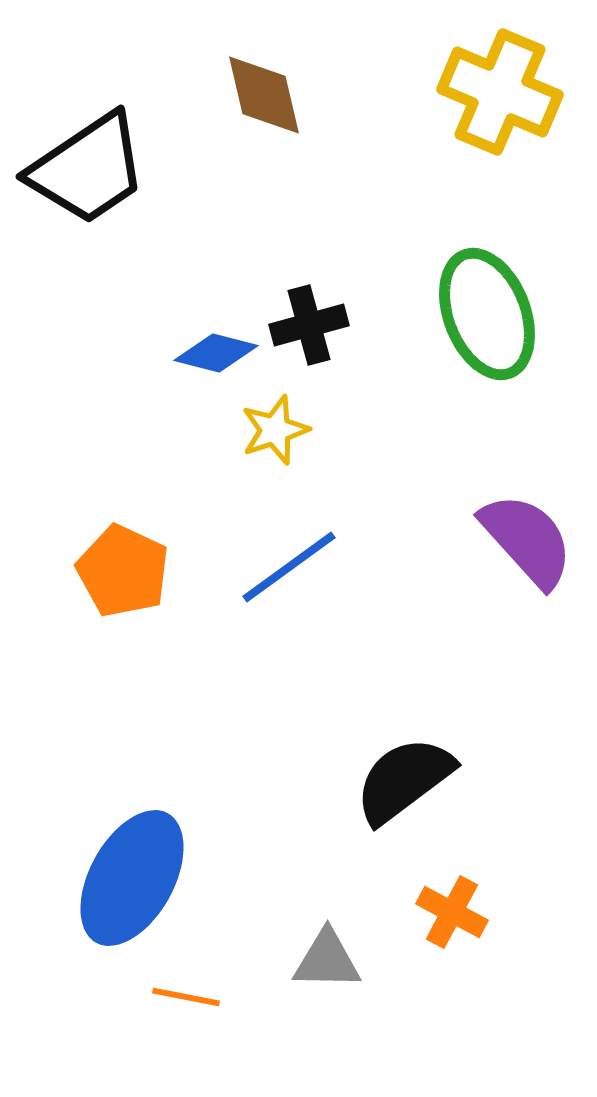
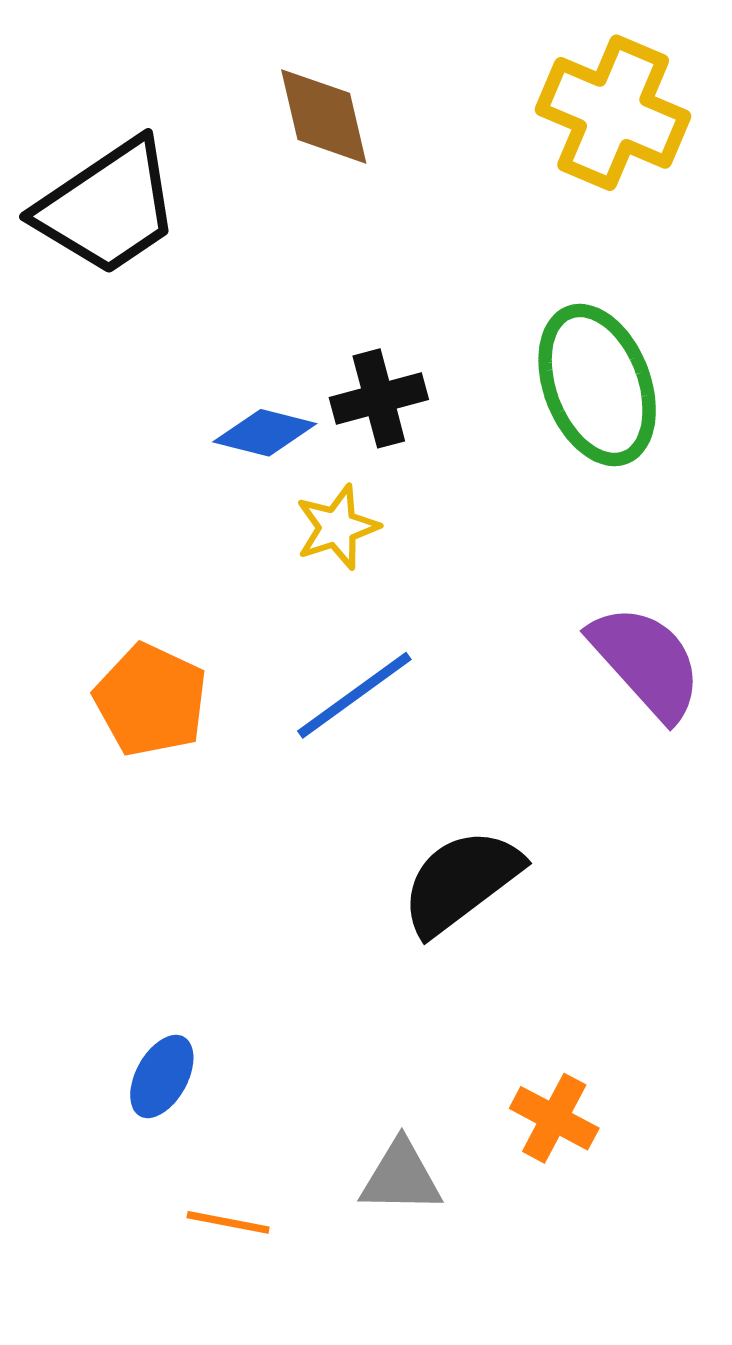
black semicircle: (404, 780) -> (461, 882), moved
blue ellipse: (132, 878) -> (162, 1076), size x0.5

